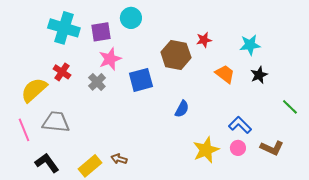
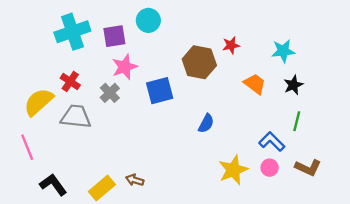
cyan cross: (64, 28) -> (72, 32), turned -36
green line: (290, 107) -> (297, 121), moved, turned 60
gray trapezoid: (56, 122) -> (76, 117), moved

